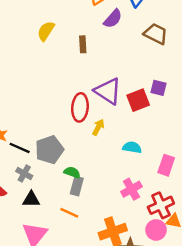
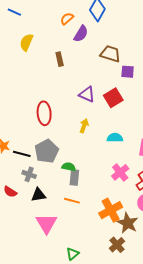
yellow semicircle: (46, 31) -> (26, 42), moved
brown trapezoid: (156, 34) -> (110, 54), moved
purple square: (158, 88) -> (128, 72), moved
purple triangle: (108, 91) -> (87, 94), size x0.7
red ellipse: (80, 107) -> (44, 113), moved

